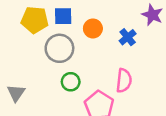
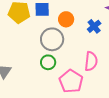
gray circle: (59, 48) -> (52, 39), moved

